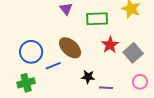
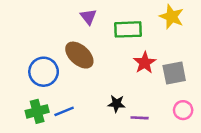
brown ellipse: (70, 48) -> (79, 55), moved
gray square: (133, 53) -> (174, 73), turned 30
blue line: (53, 66) -> (64, 111), moved

